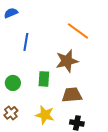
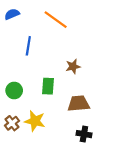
orange line: (78, 31) -> (56, 20), moved
brown star: (67, 61) -> (73, 67), size x0.6
yellow star: (45, 115) -> (35, 121), moved

